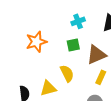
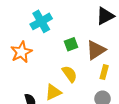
cyan cross: (78, 21) -> (41, 21), moved, size x1.5
orange star: (36, 42) -> (21, 52), moved

